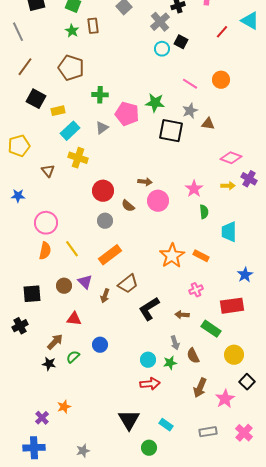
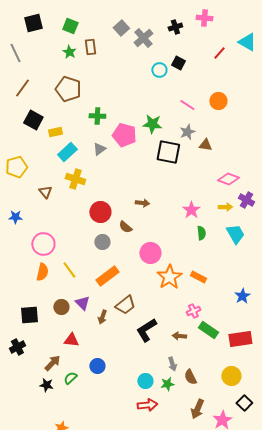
gray cross: (160, 22) -> (143, 38), moved
pink circle: (158, 201) -> (150, 253), moved
cyan trapezoid: (229, 232) -> (235, 234), moved, turned 150
red rectangle: (232, 306) -> (240, 339), moved
green rectangle: (211, 329) -> (208, 330), moved

